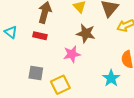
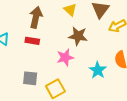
cyan star: (111, 78) -> (98, 70), moved

